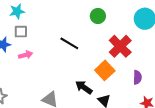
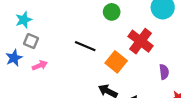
gray square: (21, 32) -> (31, 41), turned 32
orange square: (105, 70) -> (116, 62), moved

